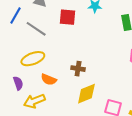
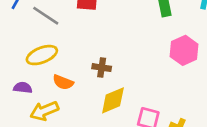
purple semicircle: (18, 83) -> (23, 88), turned -64

